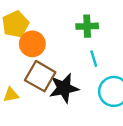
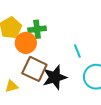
green cross: (87, 26) -> (37, 29), moved

